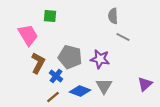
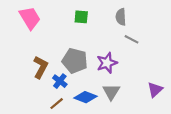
green square: (50, 16) -> (81, 17), moved
pink trapezoid: (28, 35) -> (30, 18), moved
purple star: (100, 59) -> (107, 63), turned -30

